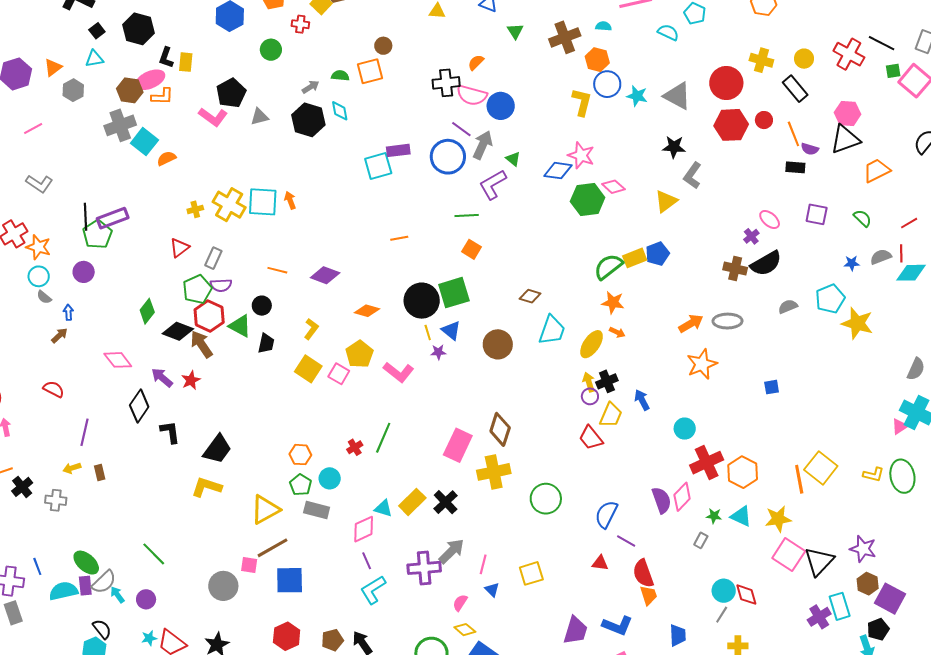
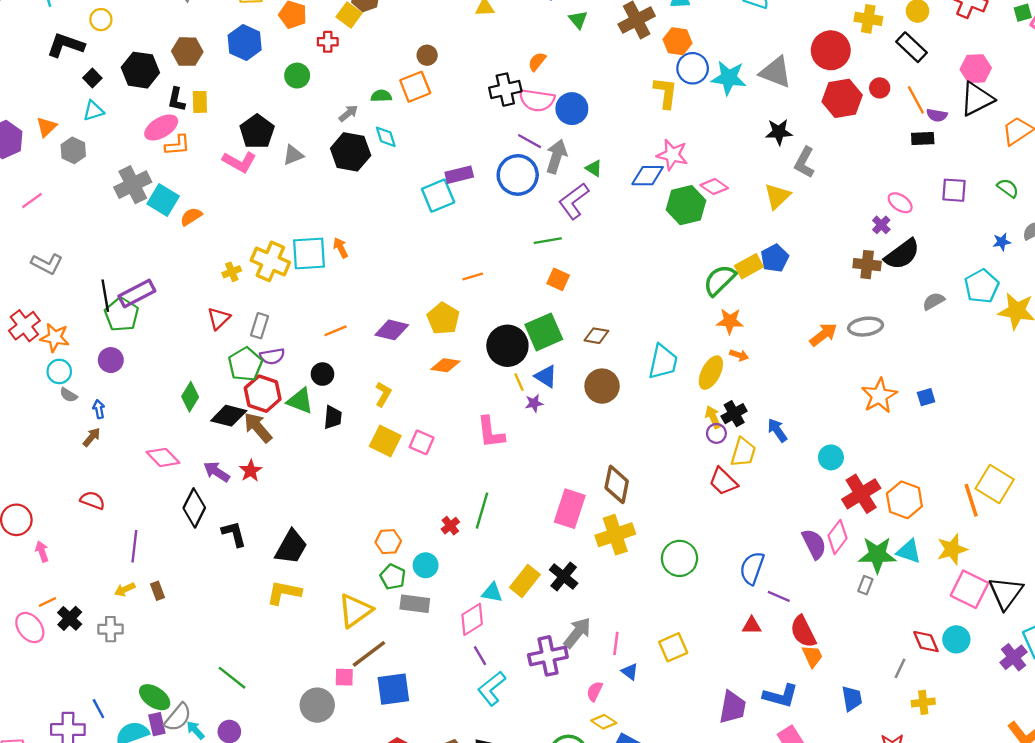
brown hexagon: (130, 90) -> (187, 52), moved
cyan star: (637, 96) -> (729, 78), size x1.4
orange line: (277, 270) -> (336, 331), turned -30
brown diamond: (530, 296) -> (596, 336), moved
yellow pentagon: (359, 354) -> (443, 319), moved
orange star: (702, 364) -> (879, 396), moved
pink L-shape: (398, 372) -> (491, 432), turned 52
green star: (714, 516) -> (877, 555), size x2.0
cyan circle: (724, 591) -> (956, 639), moved

